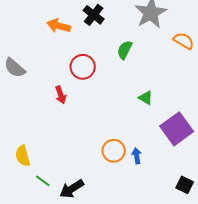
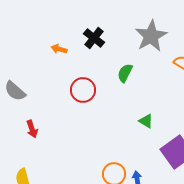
orange arrow: (59, 26) -> (59, 49), size x0.7
red arrow: (61, 95) -> (32, 129), moved

